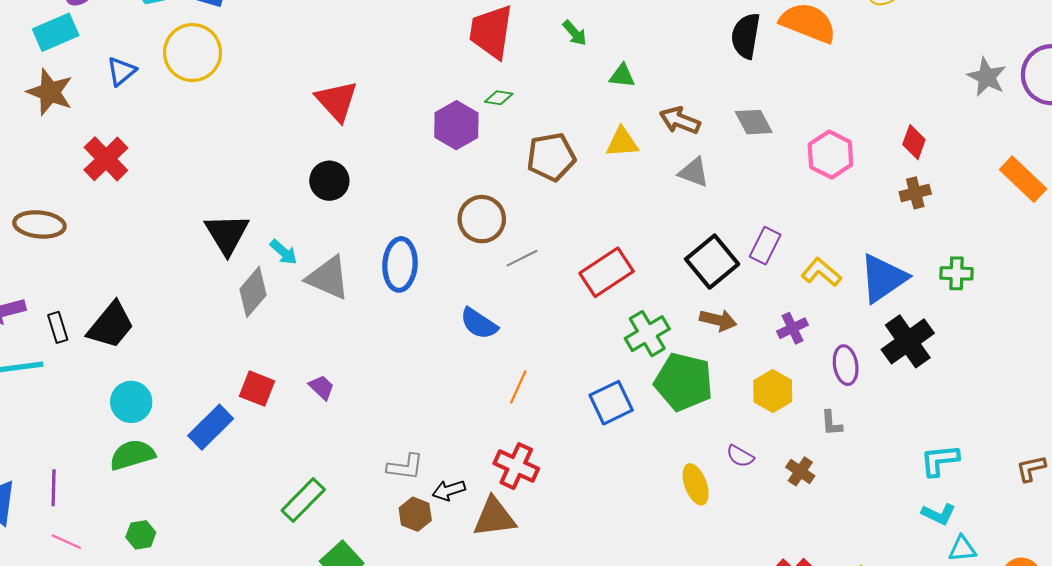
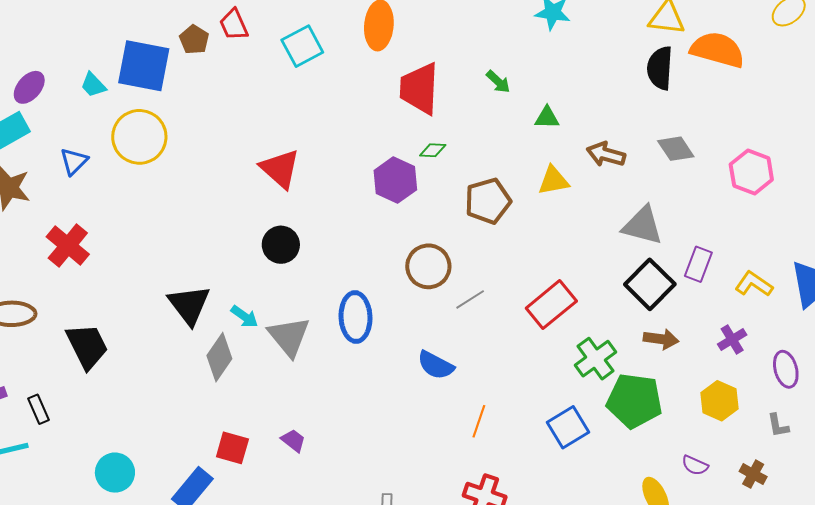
gray triangle: (694, 172) -> (642, 225), moved, size x1.4
gray triangle: (328, 278) -> (289, 337), turned 33
black trapezoid: (111, 325) -> (87, 346), moved, turned -60

